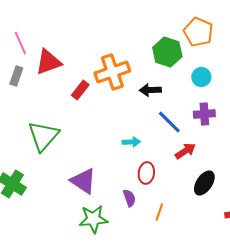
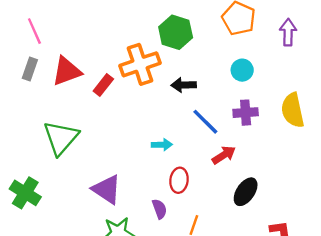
green hexagon: (167, 52) -> (176, 32), moved
red triangle: (48, 62) -> (67, 71), moved

